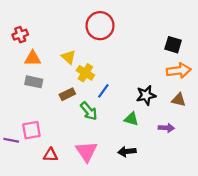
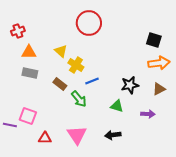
blue line: (103, 91) -> (92, 81), turned 32
brown rectangle: (67, 94) -> (60, 84), turned 64
brown triangle: (179, 100) -> (159, 89), turned -40
pink square: (31, 130) -> (28, 116), turned 30

